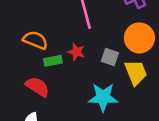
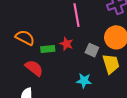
orange semicircle: (35, 40) -> (25, 38), moved
cyan star: (103, 97) -> (84, 81), size x0.7

